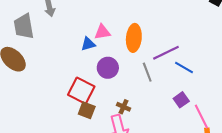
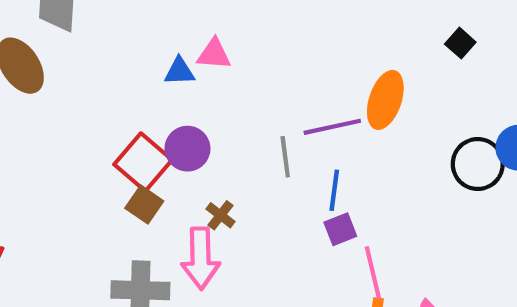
orange ellipse: (134, 38) -> (385, 100), moved
purple circle: (108, 68) -> (187, 149), moved
blue line: (184, 68) -> (334, 190), moved, turned 54

